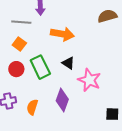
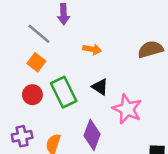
brown semicircle: (107, 16) -> (150, 49), moved
gray line: (21, 22) -> (39, 34), turned 36
orange arrow: (62, 34) -> (92, 49), size x0.6

